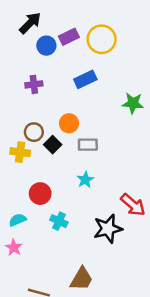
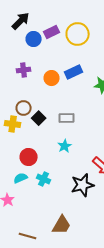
blue rectangle: (85, 79) -> (74, 72), moved
orange circle: (69, 123) -> (52, 78), moved
cyan semicircle: (18, 220) -> (21, 178), moved

